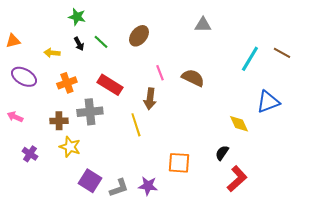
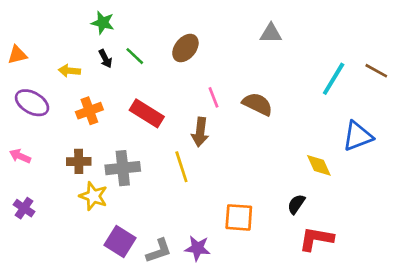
gray cross: (90, 112) -> (123, 168), moved
purple cross: (30, 154) -> (24, 208), moved
red L-shape: (237, 179) -> (316, 239), turned -128

